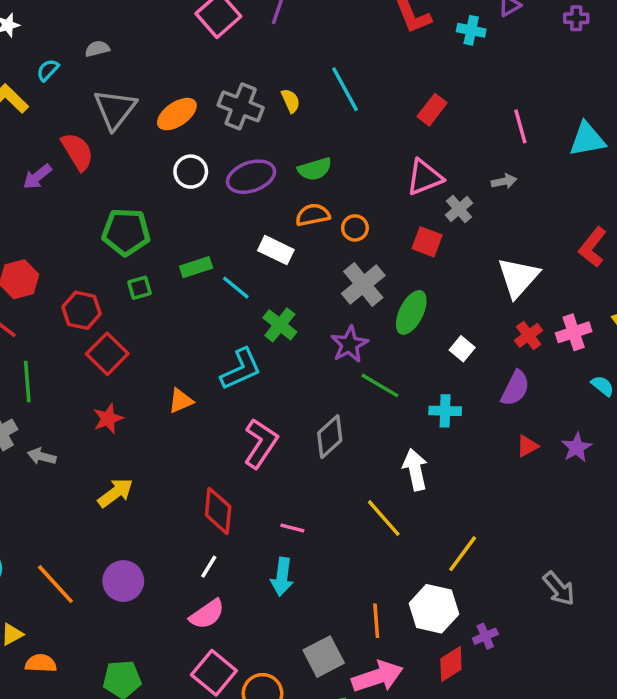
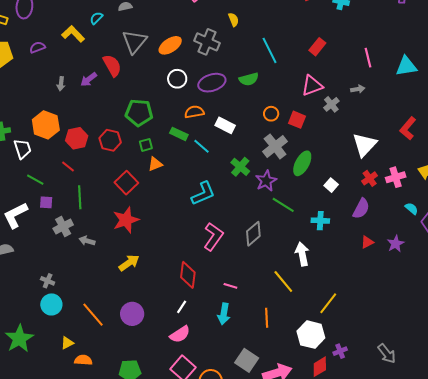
cyan line: (345, 89) -> (269, 50), moved
yellow semicircle: (291, 101) -> (234, 20), moved
orange semicircle: (313, 215) -> (194, 112), moved
red square: (427, 242) -> (297, 120), moved
green rectangle: (196, 267) -> (179, 134), turned 42
red hexagon: (82, 310) -> (110, 140), moved
green cross: (280, 325) -> (240, 167), moved
orange triangle: (181, 401) -> (155, 164), moved
red star: (108, 419) -> (126, 220), size x1.5
gray arrow: (559, 589) -> (387, 354), moved
orange line: (376, 621) -> (267, 318), moved
gray square: (324, 657) -> (247, 360), turned -30

